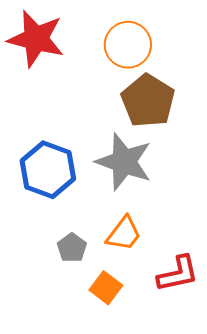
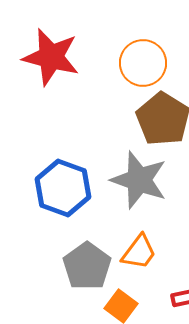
gray pentagon: (72, 248) -> (87, 266), size x1.6

